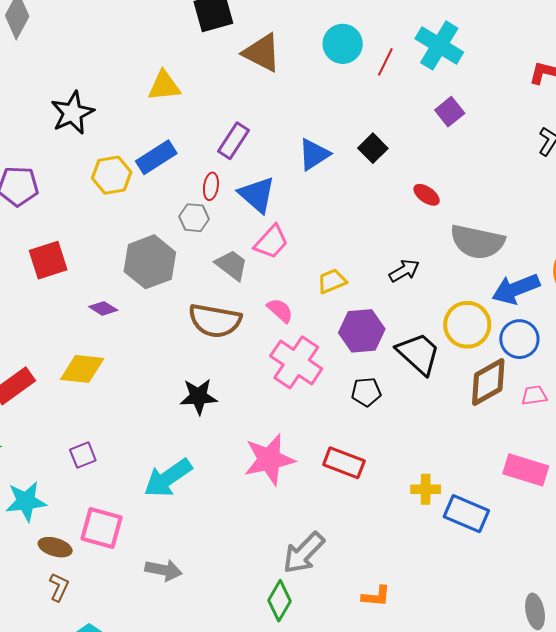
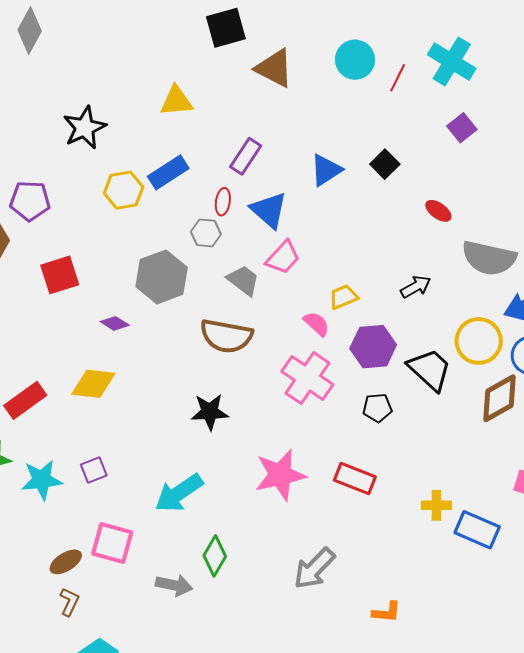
pink semicircle: (280, 310) -> (317, 324), moved
cyan star: (26, 501) -> (42, 480), moved
brown ellipse: (55, 547) -> (66, 562), turned -48
green diamond: (279, 601) -> (215, 556), moved

